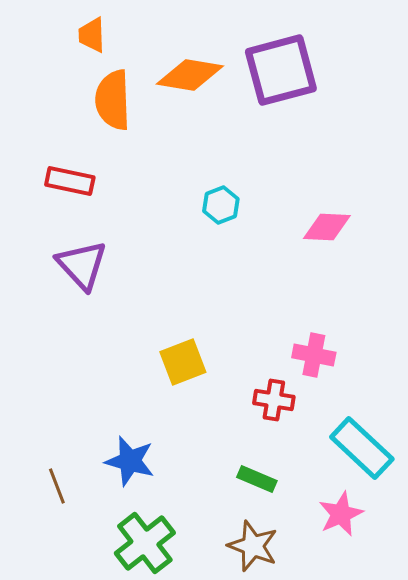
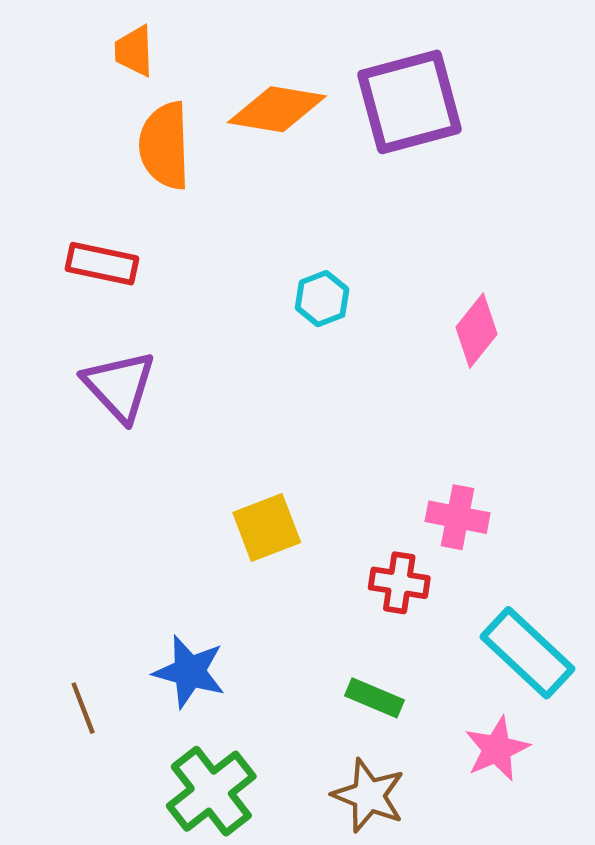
pink diamond: (327, 227) -> (476, 331), turned -54

